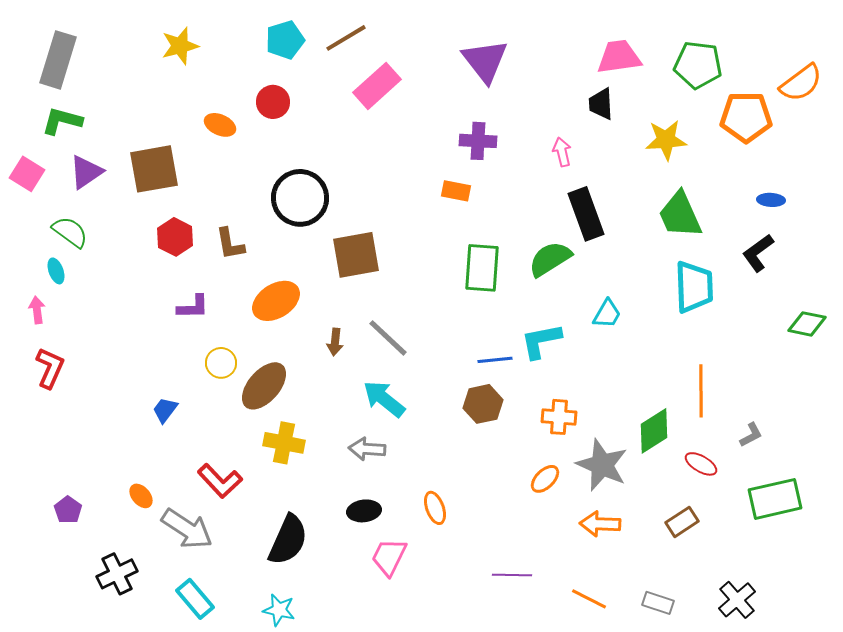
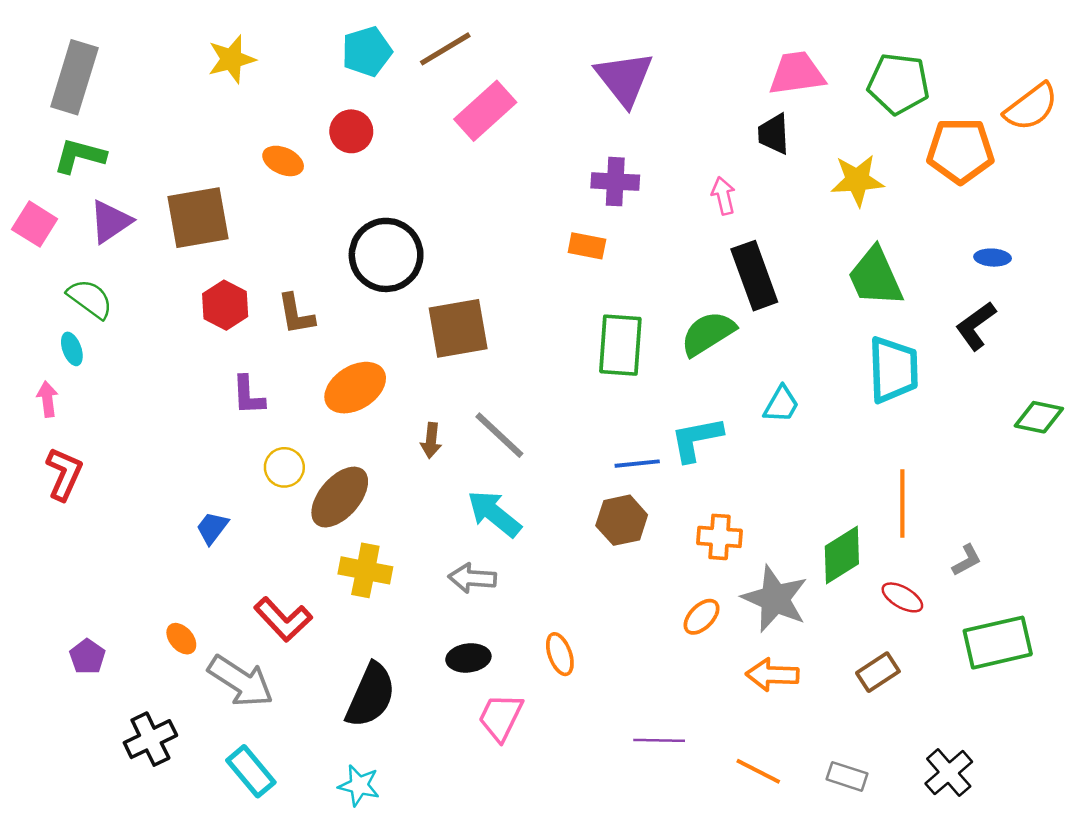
purple L-shape: (193, 307) -> (248, 395), turned 88

